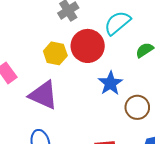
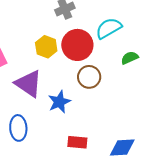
blue star: (110, 83) -> (59, 102), moved
brown circle: (137, 107) -> (89, 77), moved

